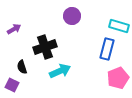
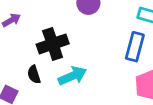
black semicircle: (22, 67) -> (34, 75), moved

